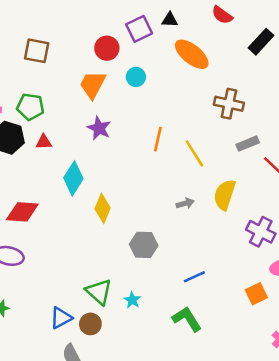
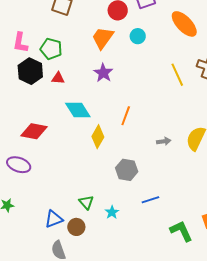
orange line: (158, 139) -> (126, 116), moved
yellow line: (194, 153) -> (177, 75), moved
cyan diamond: (73, 178) -> (78, 110), turned -72
blue line: (194, 277) -> (150, 200), moved
green triangle: (99, 292) -> (86, 202), size x0.7
green L-shape: (187, 319) -> (181, 231), moved

